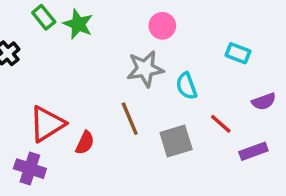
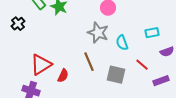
cyan rectangle: (238, 53) -> (152, 33), moved, turned -32
gray star: (145, 69) -> (98, 33), turned 30
gray square: (176, 141) -> (116, 75), turned 30

